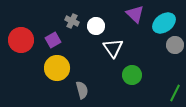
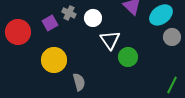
purple square: (53, 40) -> (50, 23), moved
green circle: (132, 75) -> (128, 57), moved

